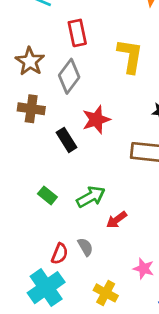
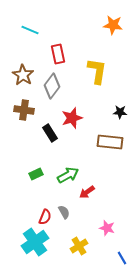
green rectangle: (47, 195) -> (36, 174), turned -64
yellow cross: (106, 293) -> (79, 246), turned 30

